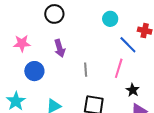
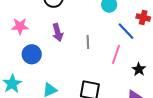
gray line: (86, 70) -> (88, 42), moved
black star: (133, 90) -> (139, 69), moved

